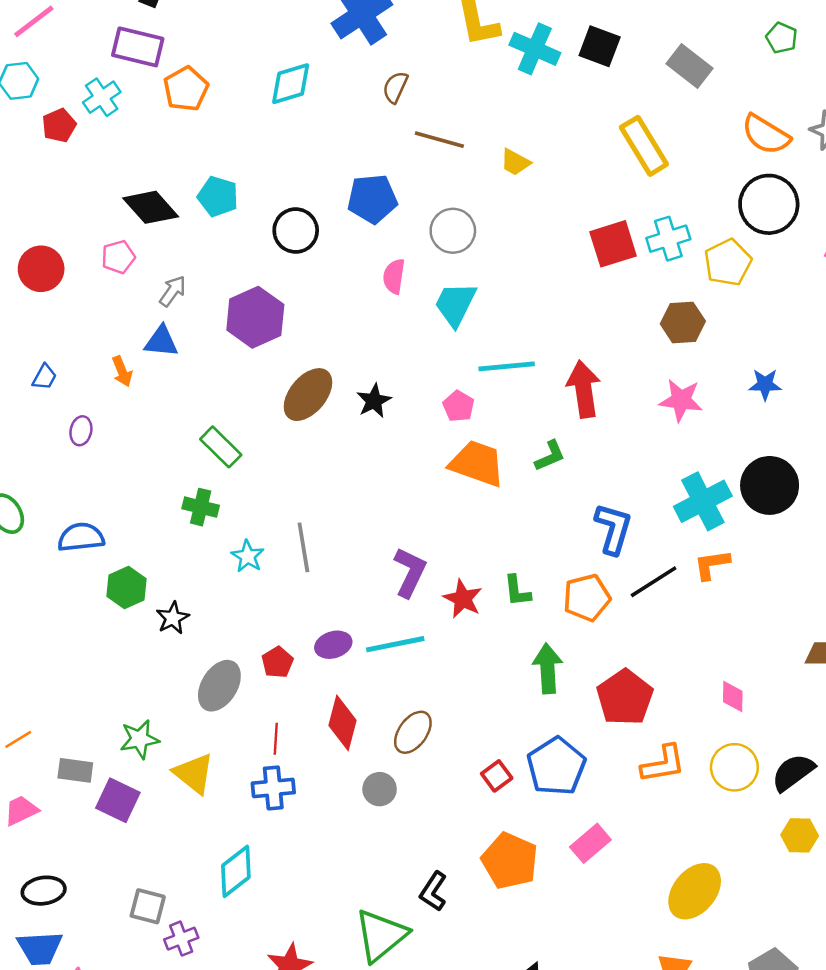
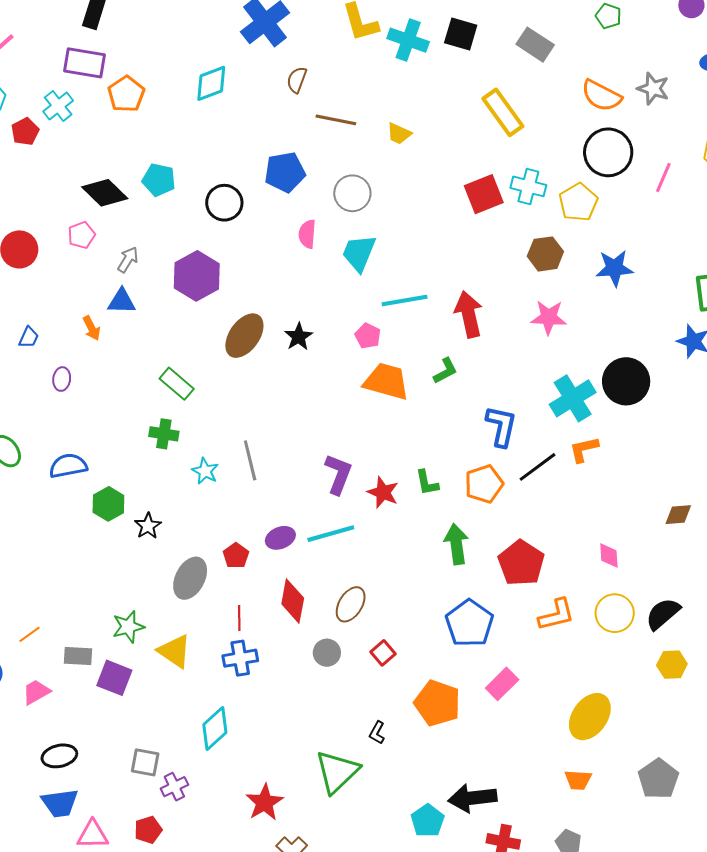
cyan cross: (668, 239) -> (528, 186), turned 36
blue star: (765, 384) -> (615, 268), moved, size x1.4
red square: (497, 776) -> (383, 653), moved
black L-shape: (433, 891) -> (377, 733), size x0.7

